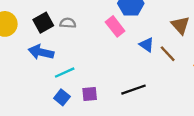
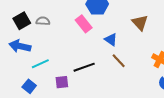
brown line: (168, 54) -> (119, 61), moved
black line: (134, 90) -> (84, 67), moved
blue square: (62, 97) -> (29, 86), moved

